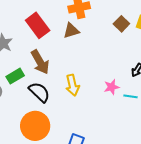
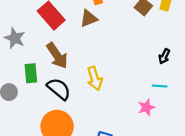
green rectangle: (15, 76) -> (31, 73), turned -60
pink star: (112, 87) -> (146, 107), moved

